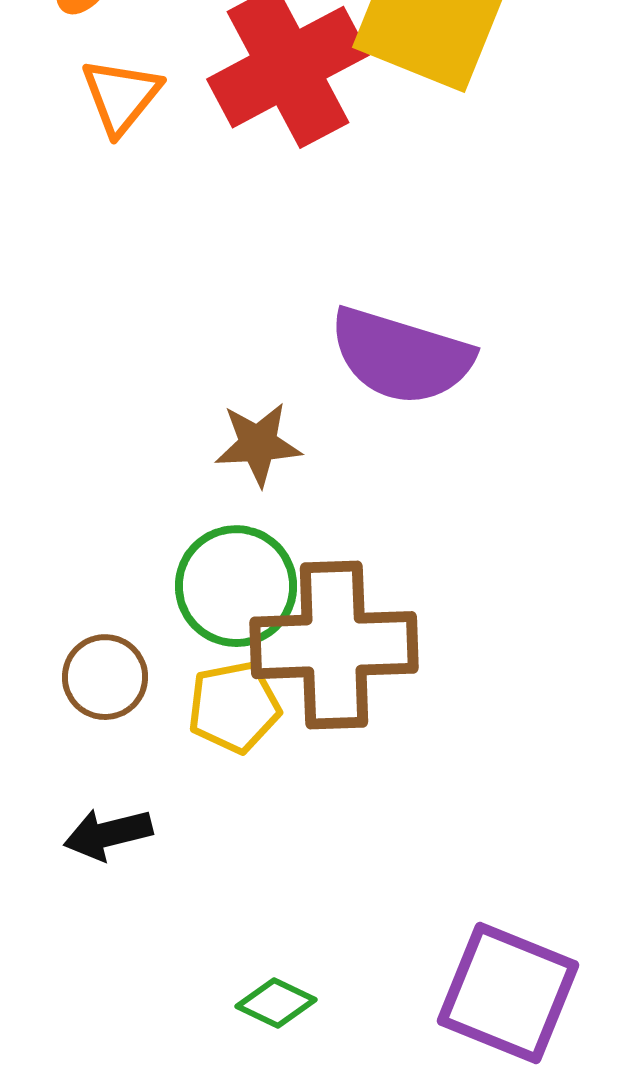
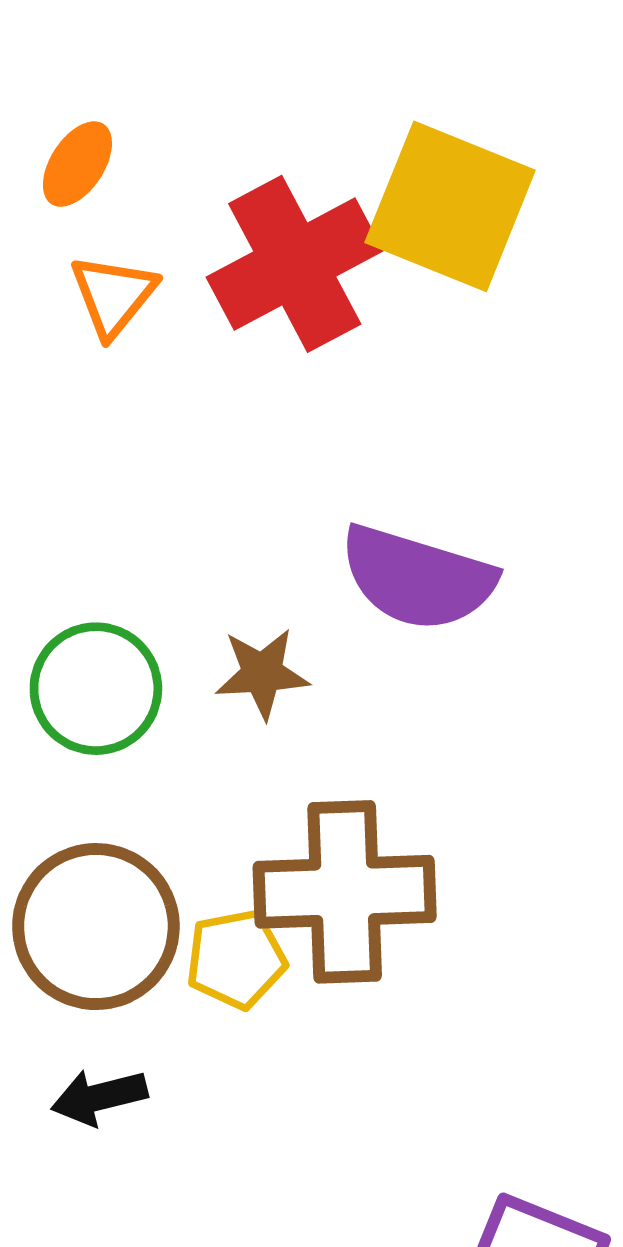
green circle: (236, 586) -> (96, 689), moved
brown circle: (105, 677) -> (96, 927), size x1.8

